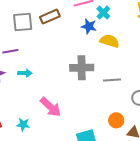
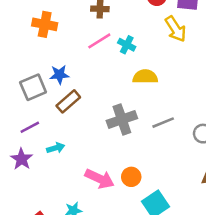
brown rectangle: (50, 17) -> (68, 101), moved
blue star: (89, 26) -> (59, 75), moved
orange circle: (116, 120) -> (131, 177), moved

